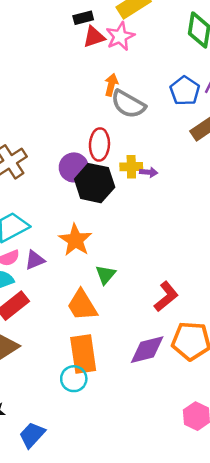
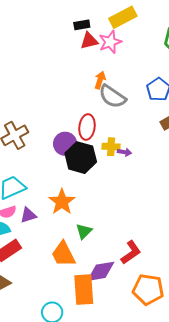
purple diamond: (147, 350) -> (101, 271), moved
orange rectangle: (83, 354) -> (84, 290), moved

